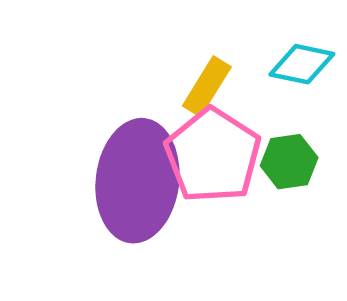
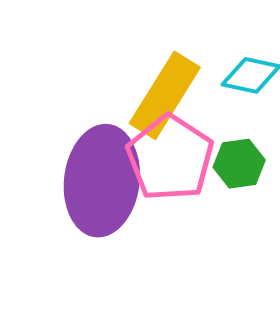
yellow rectangle: (207, 86) -> (165, 95), size x1.6

